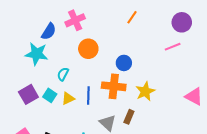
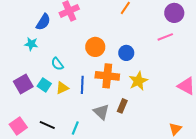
orange circle: (88, 49) -> (95, 47), moved
cyan star: (37, 54) -> (31, 44), size x0.6
blue circle: (124, 63) -> (126, 53), moved
cyan semicircle: (63, 74) -> (57, 64), turned -64

